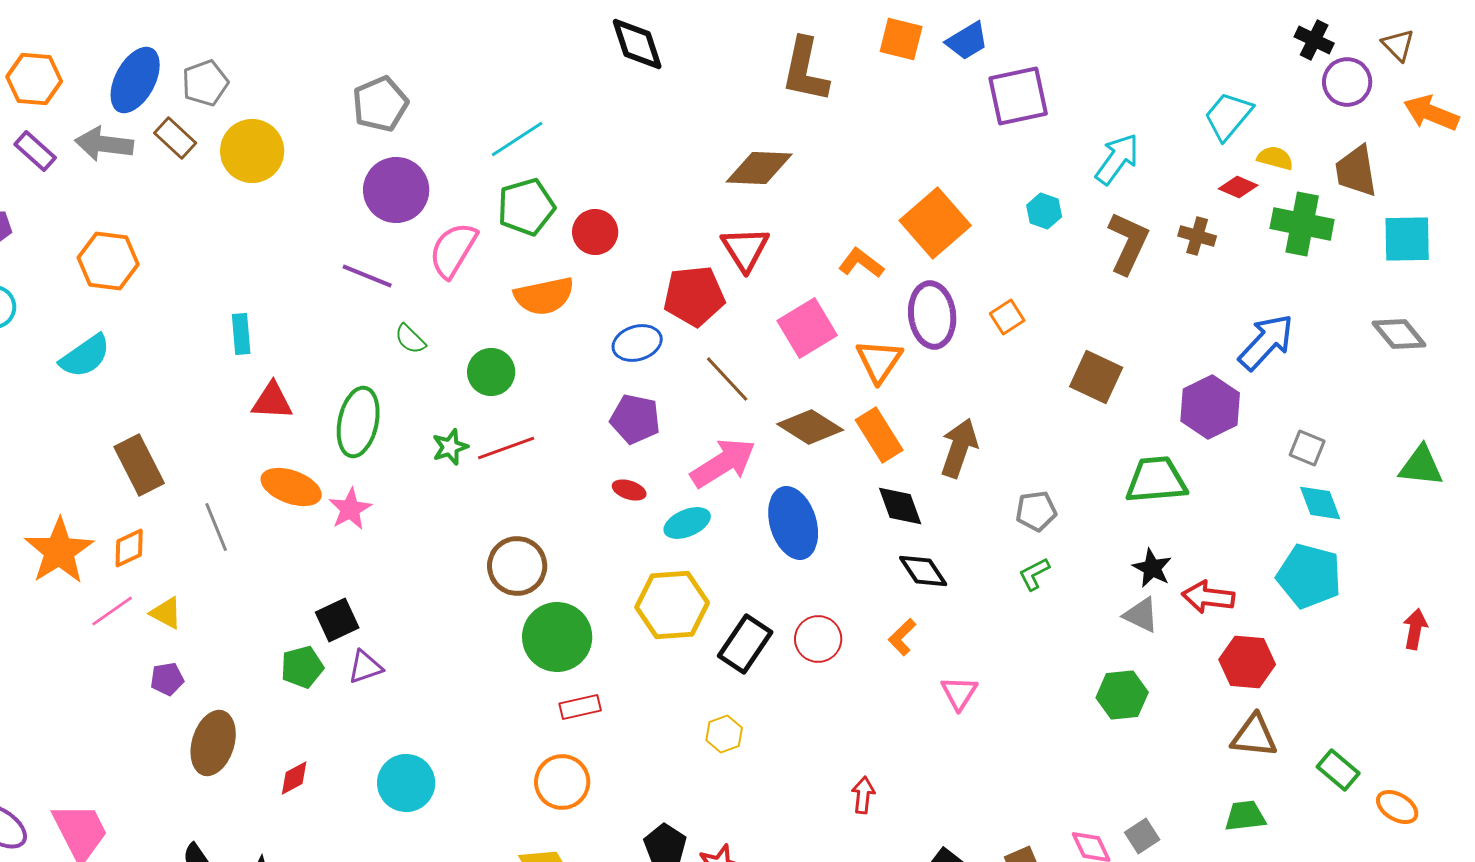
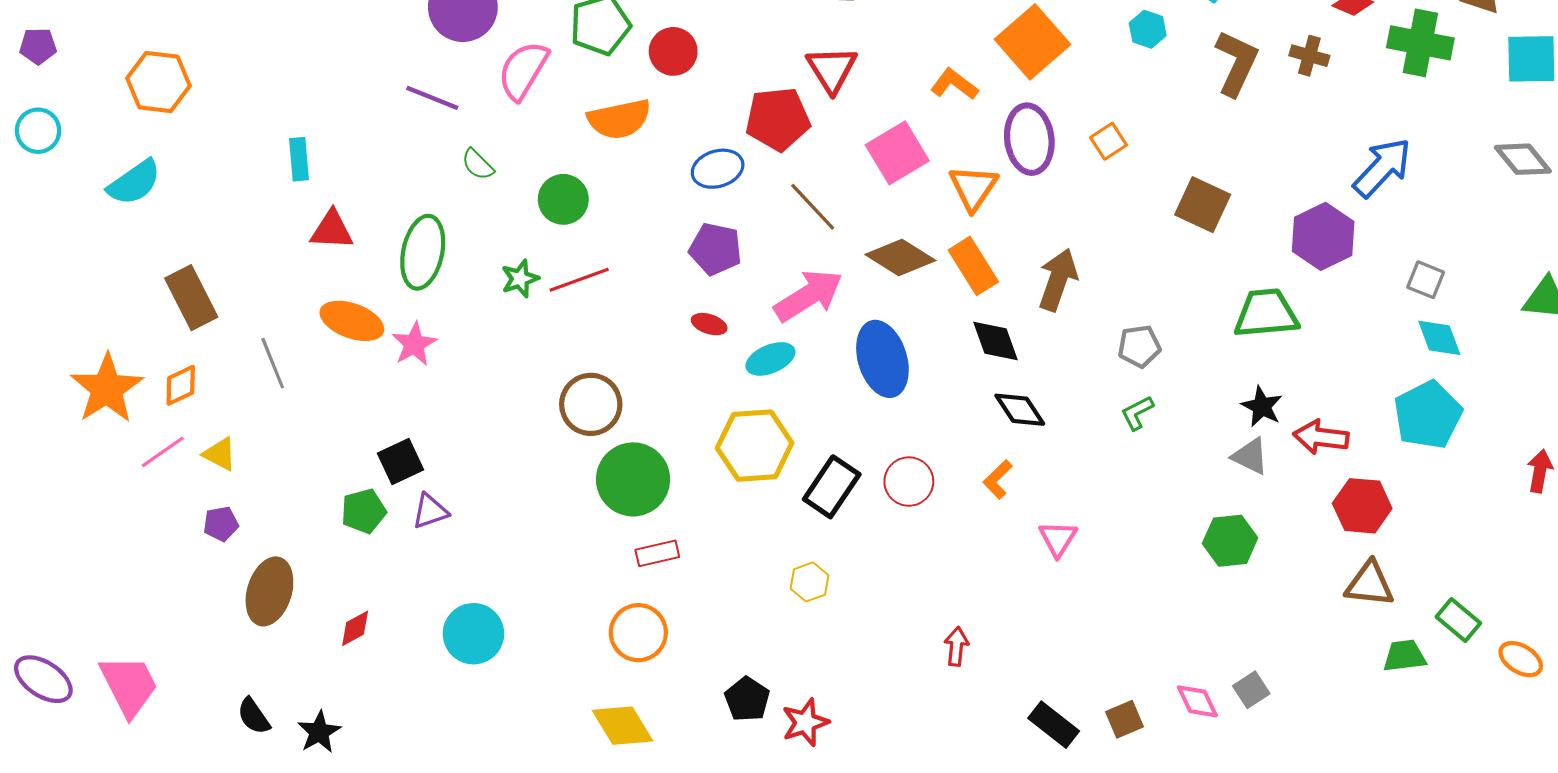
cyan pentagon: (1309, 576) -> (1428, 415), turned 30
green trapezoid: (1245, 816) -> (1404, 656), moved

